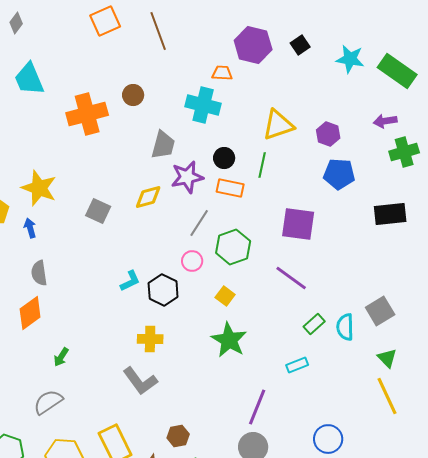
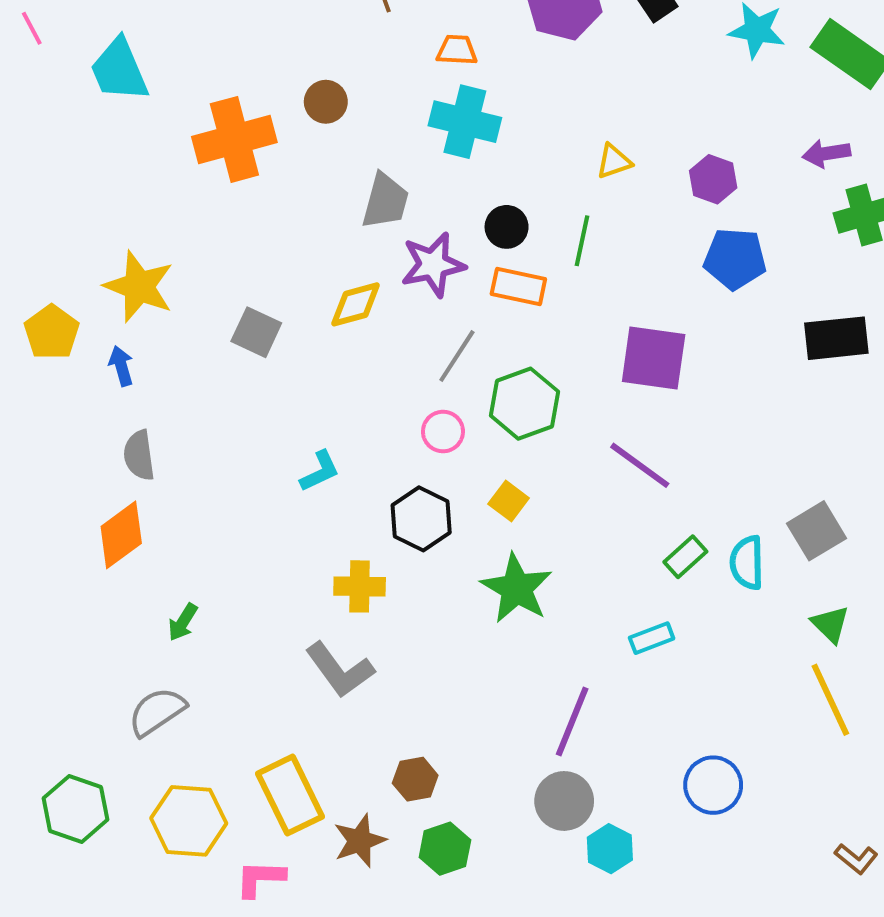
orange trapezoid: (222, 73) -> (457, 50), moved
yellow triangle: (278, 125) -> (614, 161), size x0.6
black hexagon: (163, 290) -> (421, 519), moved

